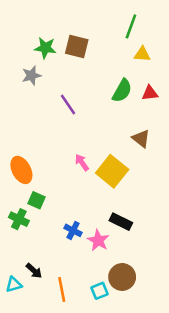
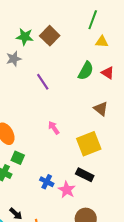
brown square: (77, 47) -> (50, 36), turned 30
red triangle: (150, 93) -> (108, 73), turned 40
yellow square: (112, 171) -> (89, 144), moved, turned 30

